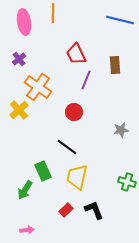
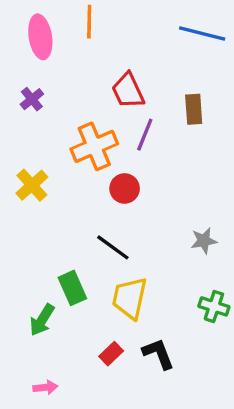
orange cross: (38, 87) -> (94, 146), moved, turned 32
gray star: (121, 130) -> (204, 241), moved

